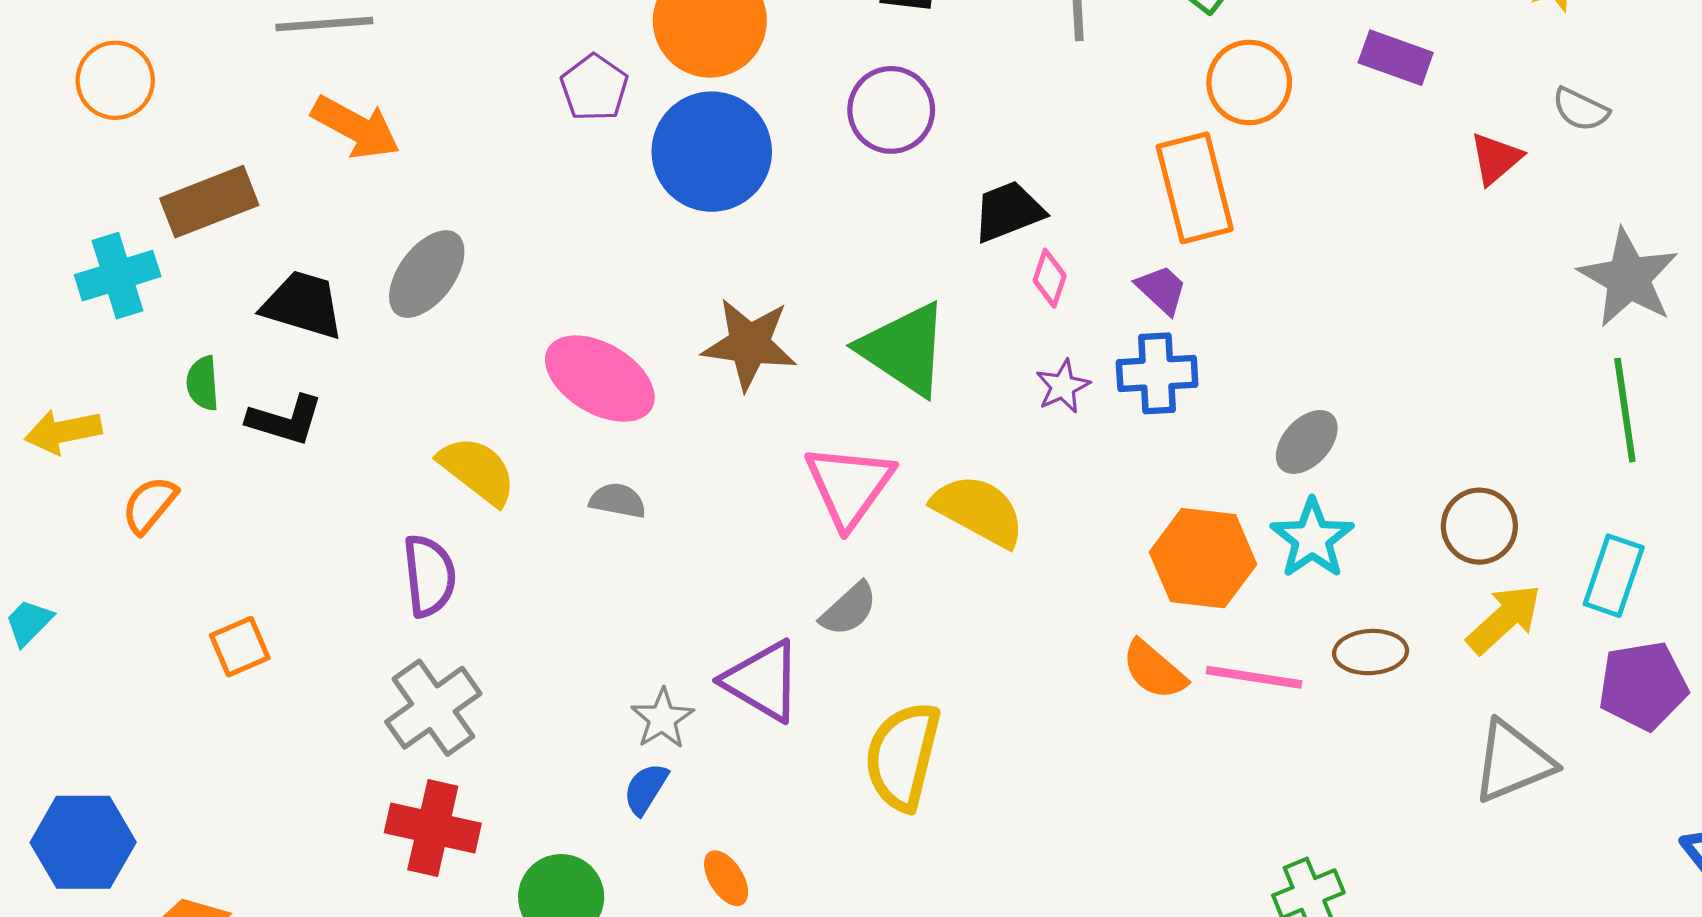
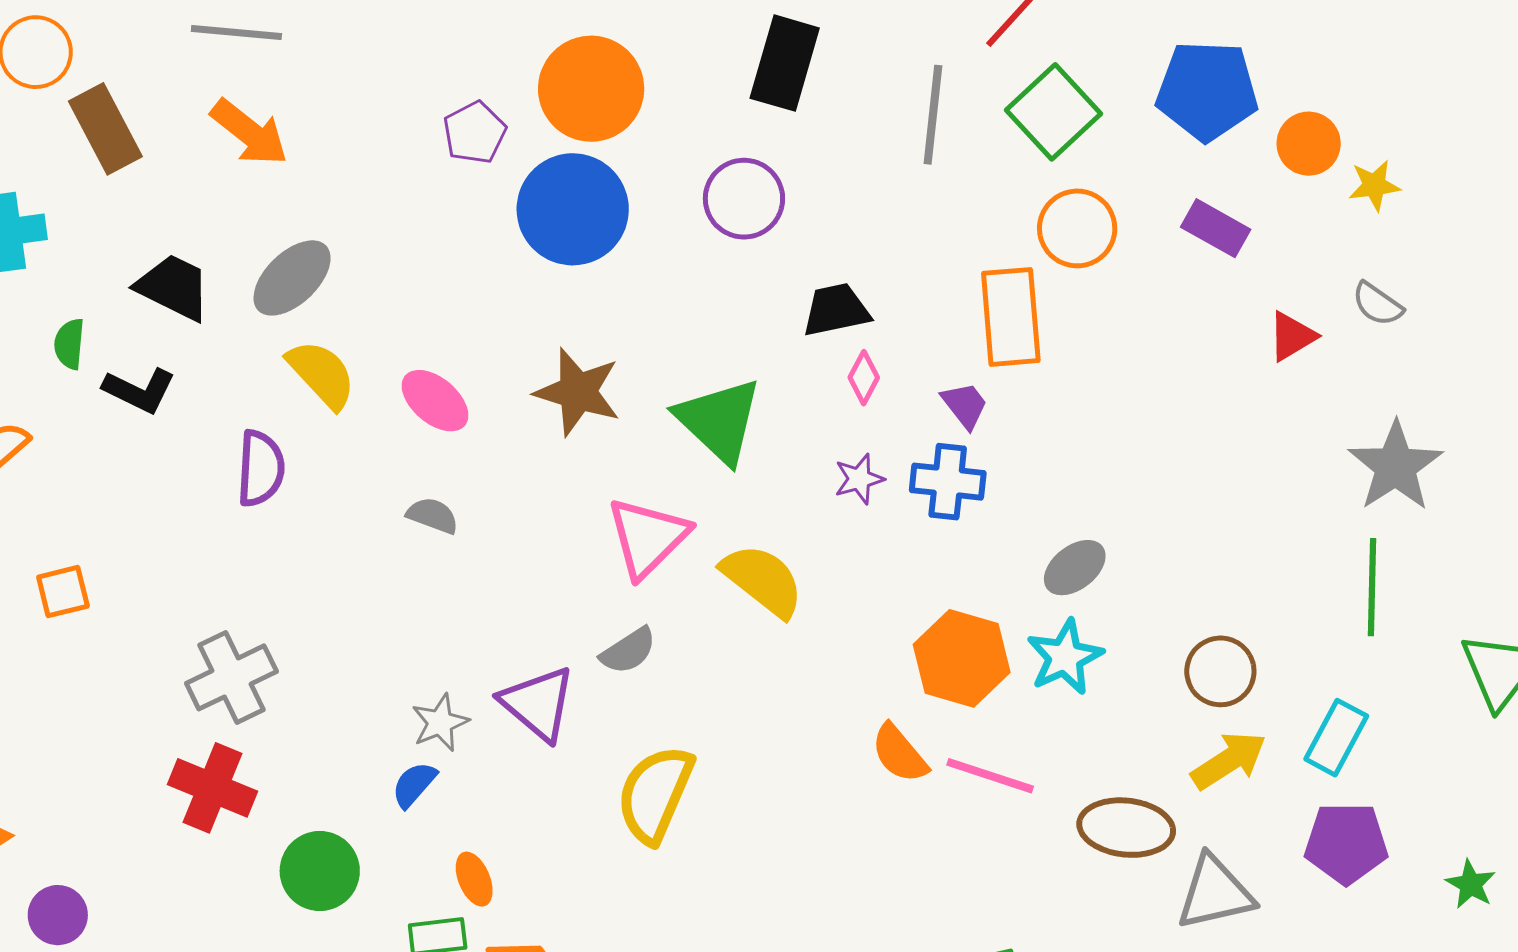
brown rectangle: (209, 202) -> (105, 129), moved, turned 74
pink ellipse: (600, 379) -> (435, 401), size x0.7
yellow semicircle: (477, 470) -> (322, 374), moved
purple semicircle: (429, 576) -> (261, 468), moved
brown ellipse: (1371, 652) -> (1126, 828), moved, size x1.4

